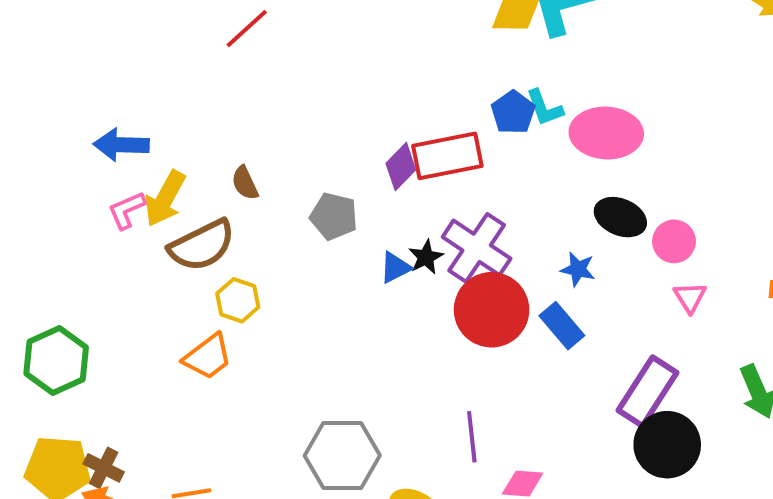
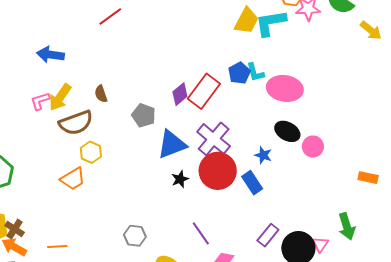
blue arrow: (121, 145) -> (51, 55), moved
red rectangle: (447, 156) -> (204, 91), turned -48
black star: (426, 257) -> (180, 179), moved
blue triangle: (395, 268) -> (172, 144), size x1.8
pink triangle: (690, 297) -> (320, 244), moved
purple rectangle: (648, 391) -> (268, 235), moved, size x0.7
purple line: (472, 437) -> (201, 233), turned -35
gray hexagon: (342, 455) -> (135, 236), size x0.6

